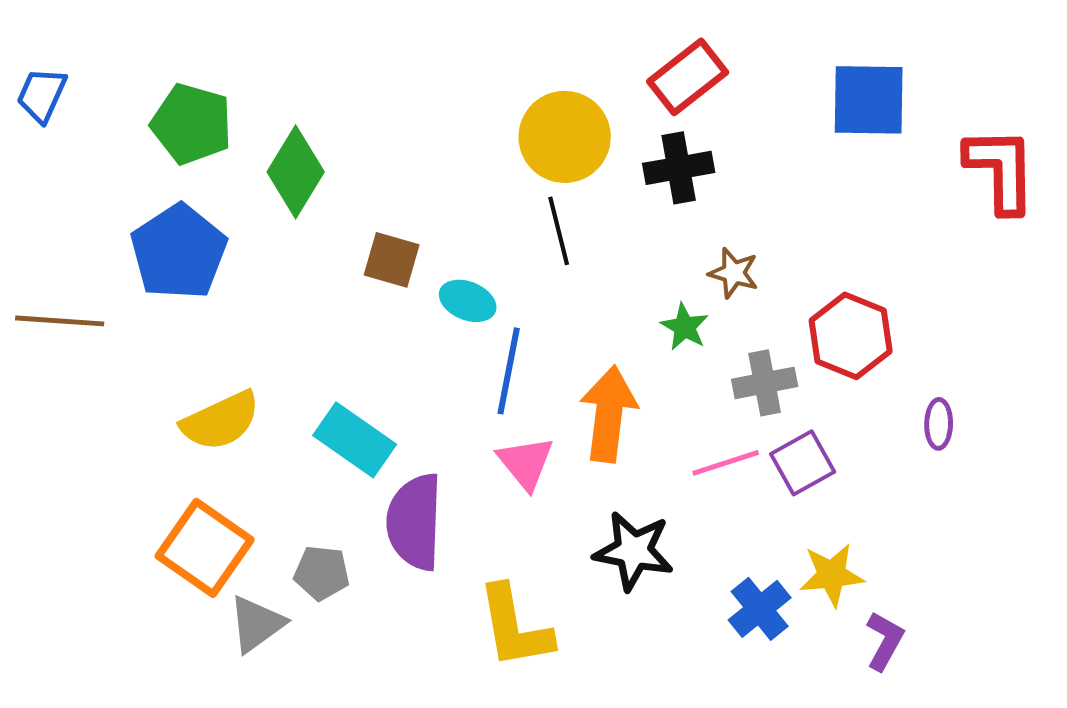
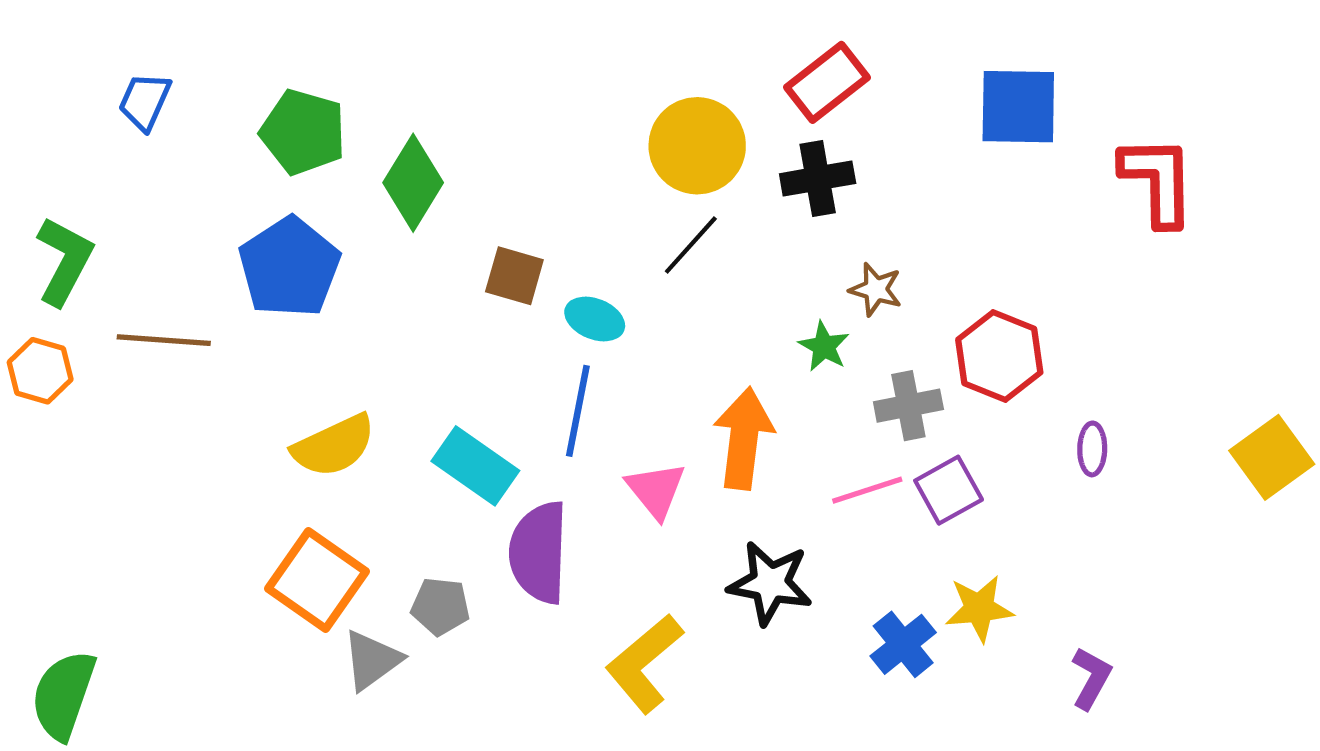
black line: (559, 231) -> (691, 245), turned 56
blue line: (509, 371) -> (578, 411), moved
yellow L-shape: (515, 627) -> (644, 663), turned 60
purple L-shape: (885, 641) -> (1091, 678), moved

